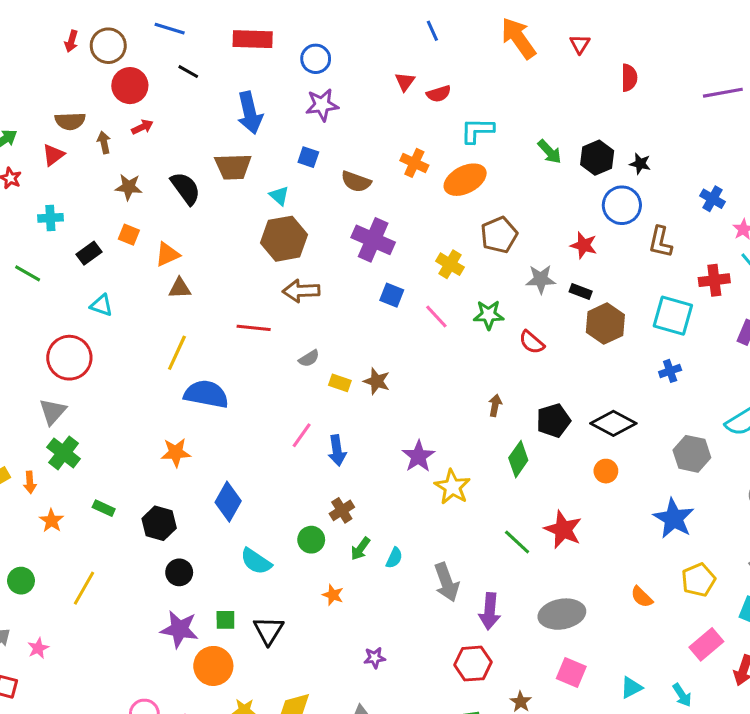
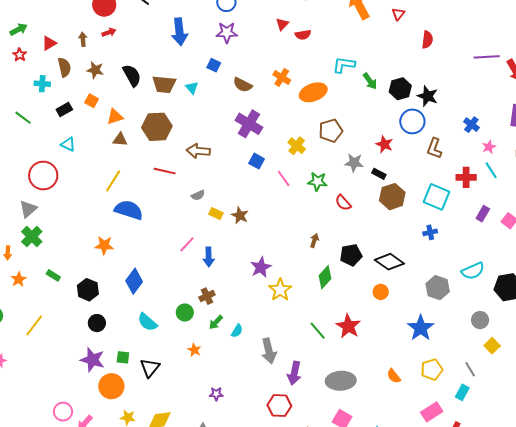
brown semicircle: (70, 121) -> (64, 67), moved, turned -108
cyan L-shape: (477, 130) -> (344, 65), moved
black star: (640, 164) -> (428, 96), size x1.5
brown trapezoid: (233, 167) -> (164, 84), moved
brown hexagon: (284, 239) -> (157, 127), moved

